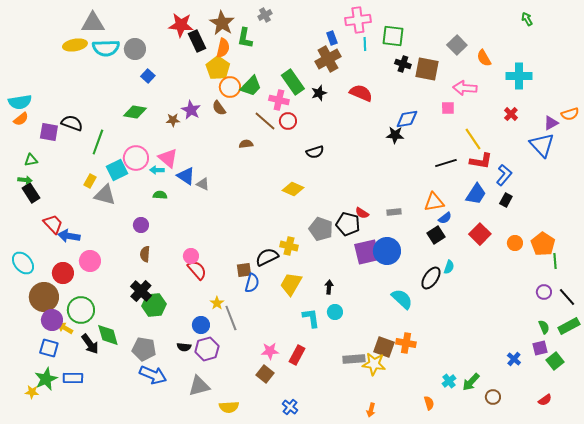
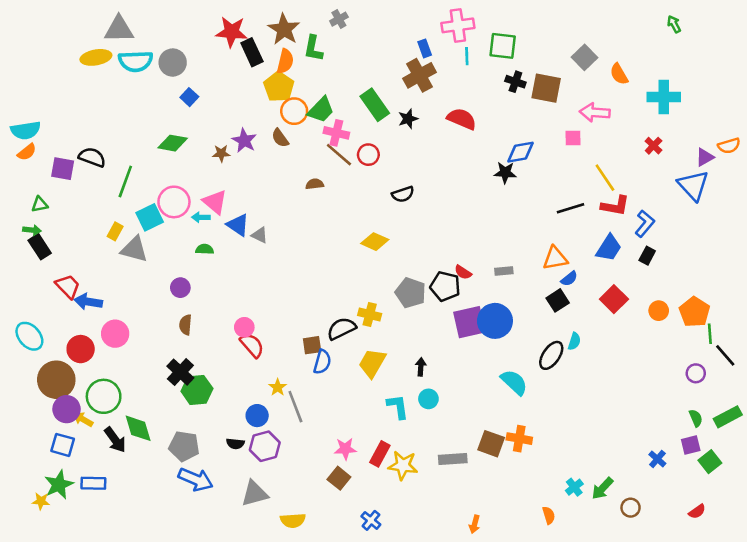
pink cross: (279, 100) -> (336, 133), moved
black line: (567, 297) -> (725, 355), moved
yellow star: (374, 364) -> (403, 465), moved

